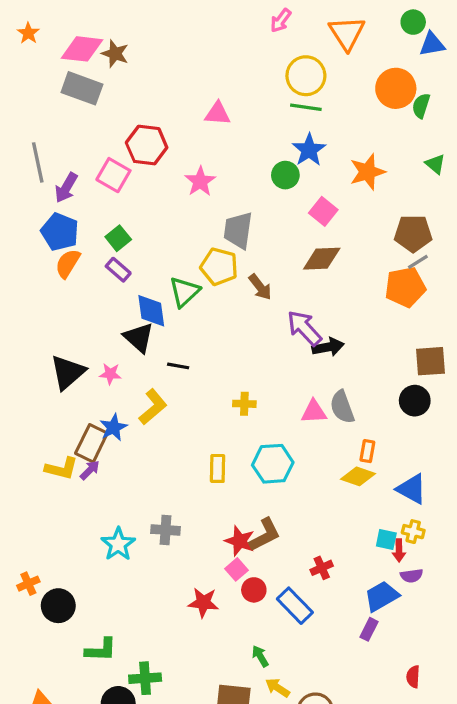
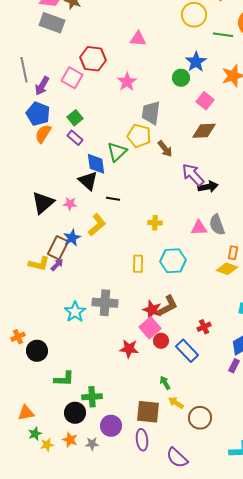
green line: (306, 107) -> (223, 35), moved
gray cross: (166, 530) -> (105, 303), size x1.4
pink square: (236, 569) -> (150, 328), size x1.5

